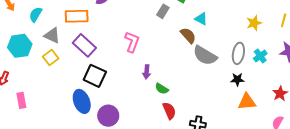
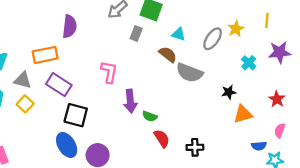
gray ellipse: (238, 53) -> (213, 39), moved, turned 35
purple arrow: (147, 72) -> (130, 101), size x1.5

